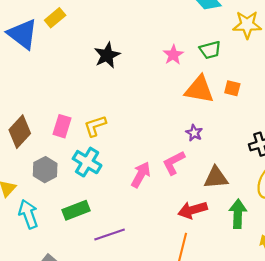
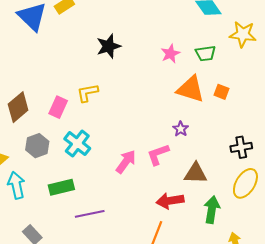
yellow L-shape: (95, 126) -> (87, 93), moved

